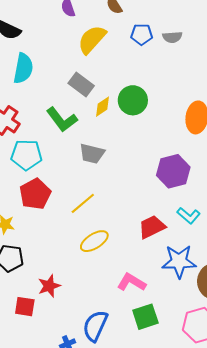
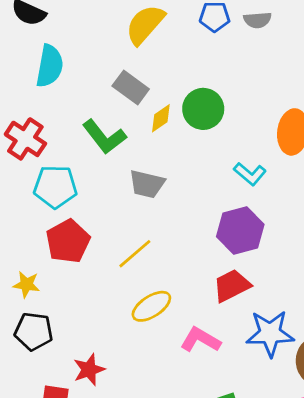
purple hexagon: (173, 171) -> (240, 231), moved
cyan L-shape: (189, 216) -> (250, 174), moved
pink L-shape: (131, 282) -> (200, 340), moved

